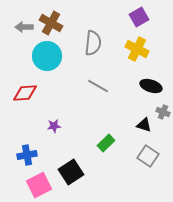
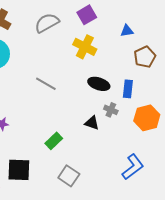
gray semicircle: (93, 43) -> (47, 23), moved, turned -125
gray square: (148, 156) -> (69, 176), moved
black square: (71, 172) -> (19, 170), turned 35

